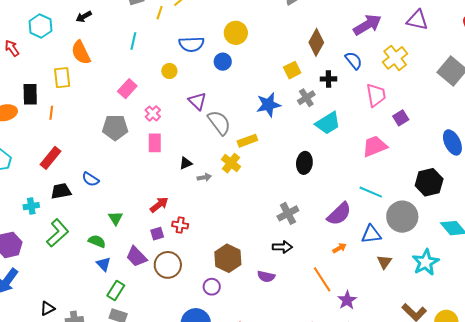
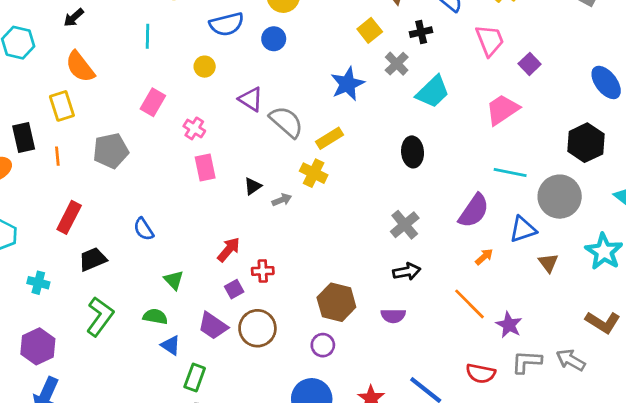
gray pentagon: (115, 128) -> (111, 151), moved
blue semicircle: (90, 179) -> (144, 229), moved, turned 36
cyan cross: (31, 206) -> (38, 283), moved, turned 35

